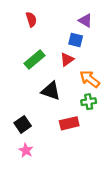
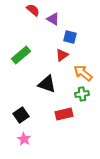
red semicircle: (31, 19) -> (33, 10), moved, turned -32
purple triangle: (85, 21) -> (53, 19), moved
green rectangle: (35, 59) -> (21, 55), moved

